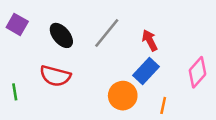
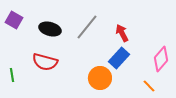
black ellipse: (61, 35) -> (50, 29), turned -35
orange line: (163, 105) -> (149, 86), moved, turned -56

